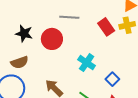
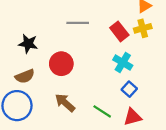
red circle: (52, 39) -> (61, 64), moved
cyan cross: (87, 63) -> (123, 63), moved

